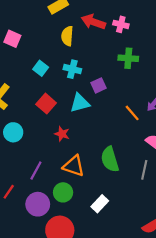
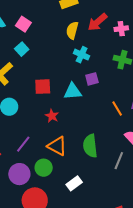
red arrow: (93, 22) -> (97, 22), turned -70
pink cross: (121, 24) -> (121, 29), turned -32
cyan square: (41, 68) -> (22, 49), moved
cyan cross: (72, 69) -> (82, 55), moved
red square: (46, 104) -> (43, 87), turned 36

